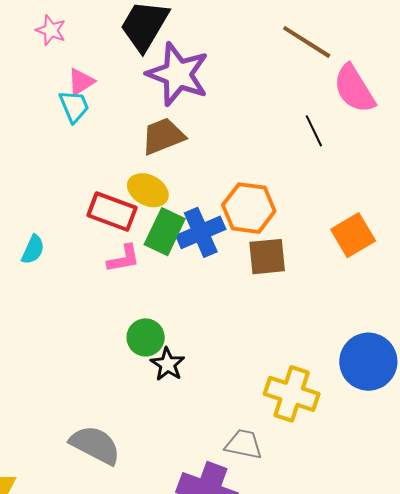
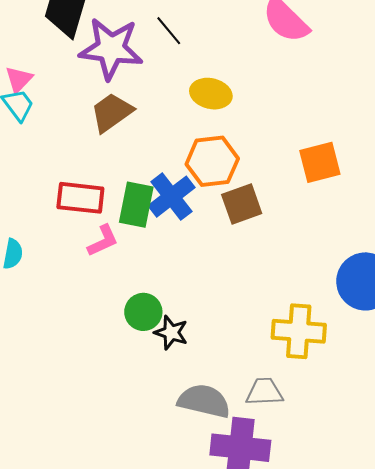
black line: (314, 131) -> (169, 31), moved
yellow ellipse: (148, 190) -> (211, 94), moved
orange square: (353, 235) -> (320, 162), turned 30
gray semicircle: (95, 445) -> (204, 401), moved

